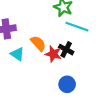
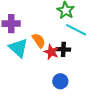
black cross: (66, 50) -> (63, 49), turned -32
cyan triangle: (17, 54) -> (18, 48), size x1.5

